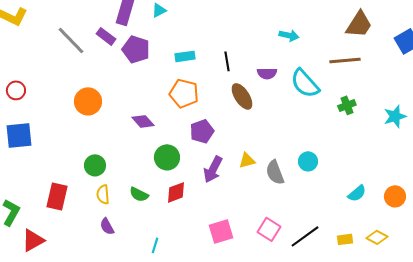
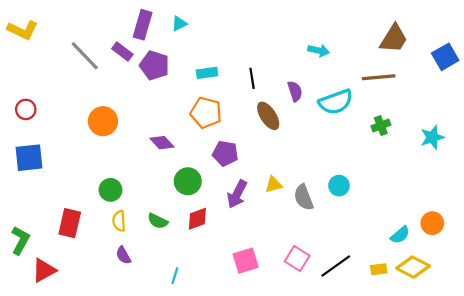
purple semicircle: (267, 73) -> (295, 91), turned -108
cyan semicircle: (305, 83) -> (336, 102), turned -68
purple pentagon: (202, 131) -> (225, 153), turned 30
cyan semicircle: (357, 193) -> (400, 235), moved
yellow diamond: (377, 237) -> (413, 267), size x1.4

